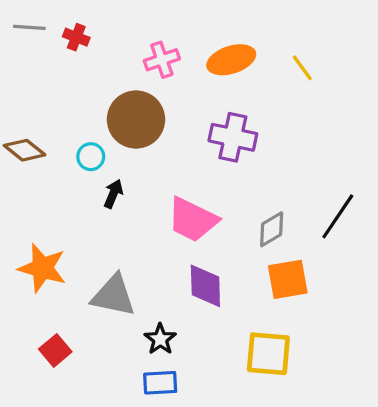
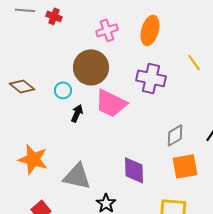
orange ellipse: (231, 60) -> (150, 30), turned -56
yellow line: (302, 68) -> (194, 62), moved
pink trapezoid: (193, 220) -> (111, 103), moved

